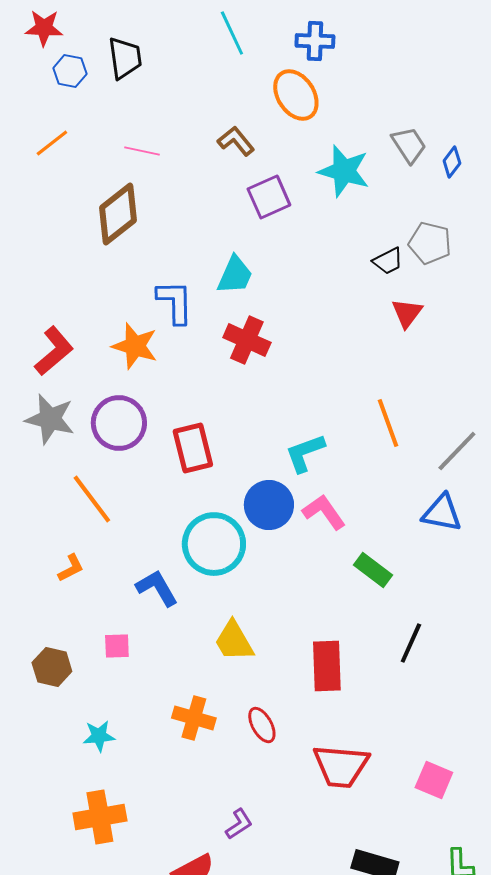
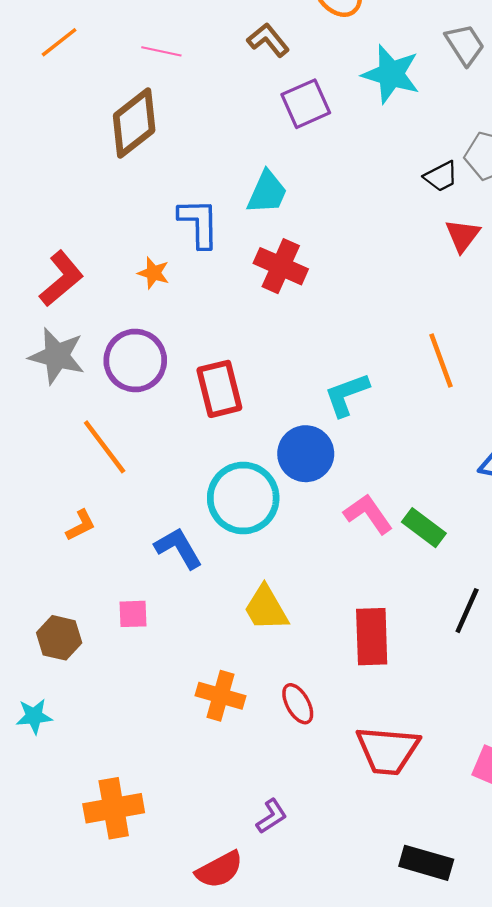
orange star: (135, 346) -> (153, 273), size x0.6
pink L-shape: (324, 512) -> (368, 514), moved
cyan star: (99, 736) -> (34, 716), moved

